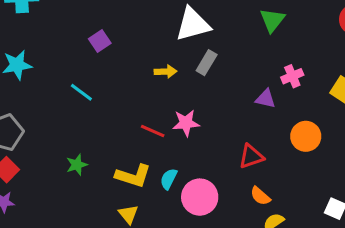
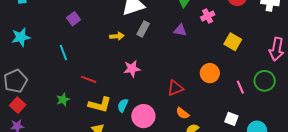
pink cross: (292, 76) -> (208, 16), moved
cyan line: (81, 92) -> (63, 53), turned 35
purple triangle: (266, 99) -> (180, 30), moved
red line: (153, 131) -> (89, 79), moved

